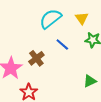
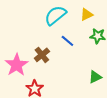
yellow triangle: (82, 18) -> (87, 15), turned 40

